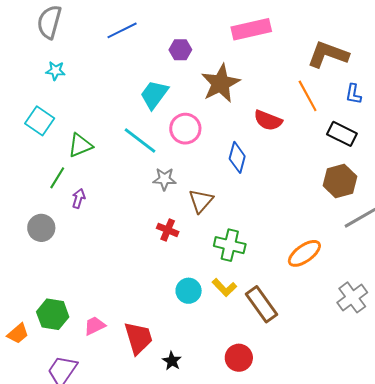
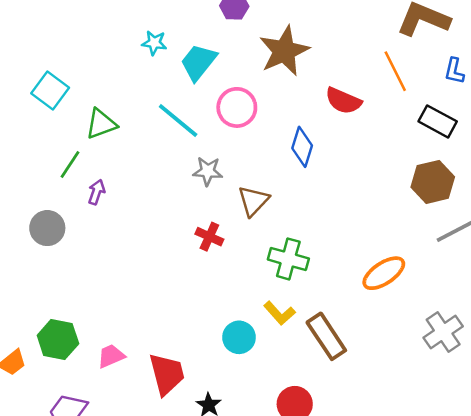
cyan star: (55, 71) -> (154, 43), moved
cyan circle: (189, 291) -> (239, 337), moved

